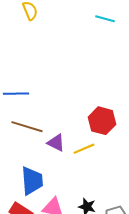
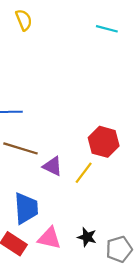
yellow line: (84, 149) -> (84, 173), turned -30

